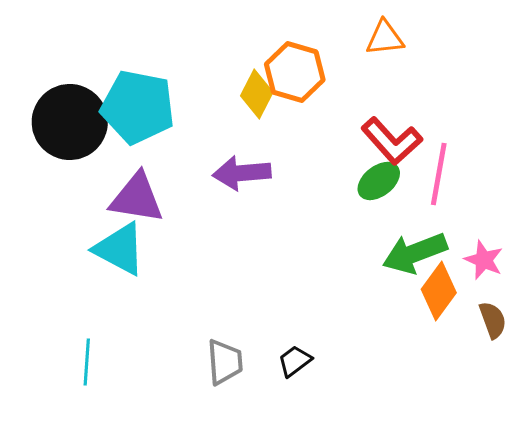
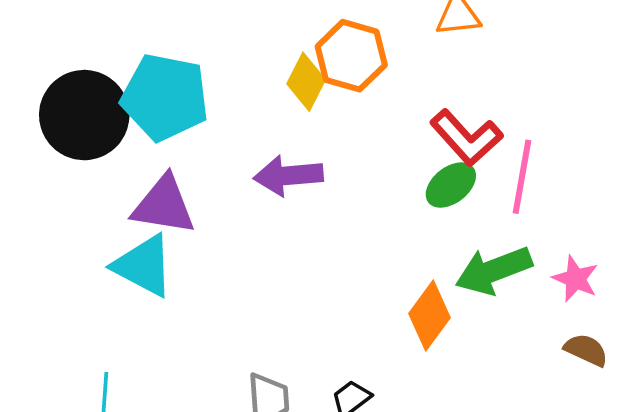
orange diamond: (439, 291) -> (430, 316), moved
brown semicircle: (493, 320) -> (586, 350), turned -45

